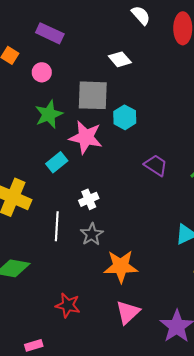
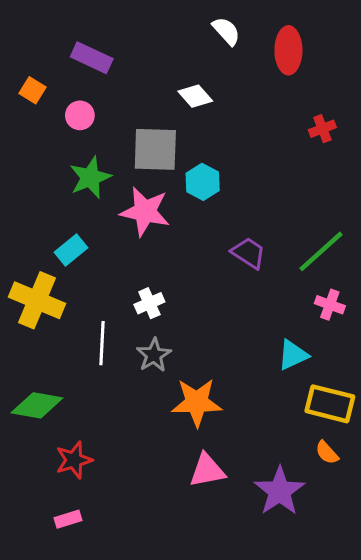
cyan rectangle: (57, 162) -> (71, 250), moved
red star: (68, 305) -> (74, 460), moved, turned -30
pink triangle: (128, 312) -> (207, 470), turned 32

